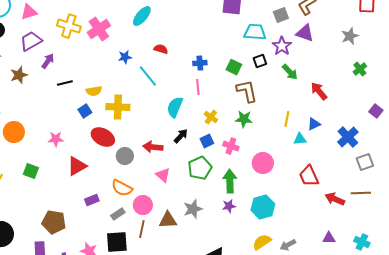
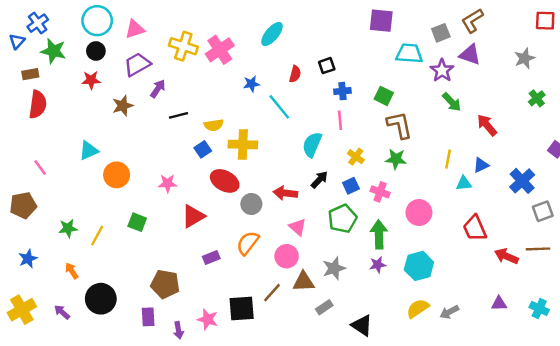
red semicircle: (161, 49) -> (295, 74), turned 88
black square: (260, 61) -> (327, 66), moved
orange semicircle: (122, 188) -> (248, 243), turned 100
pink circle: (143, 205) -> (287, 256), moved
gray rectangle: (118, 214) -> (324, 307), moved
brown line: (142, 229) -> (272, 293), turned 30

